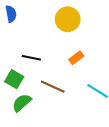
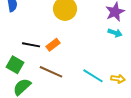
orange rectangle: (76, 58) -> (53, 45), moved

